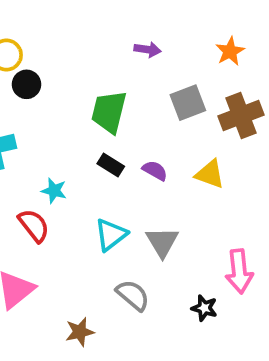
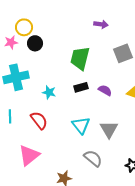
black rectangle: (111, 165) -> (81, 87), turned -48
cyan star: (54, 191) -> (49, 92), moved
cyan triangle: (111, 235) -> (81, 125), turned -30

